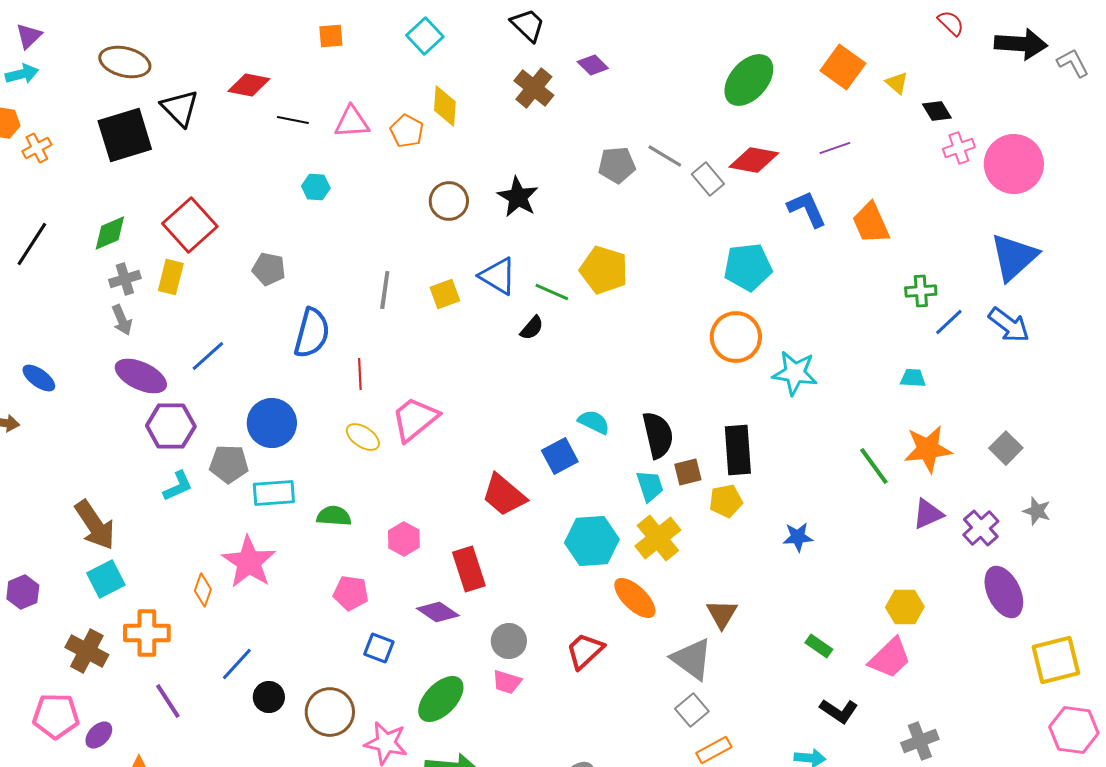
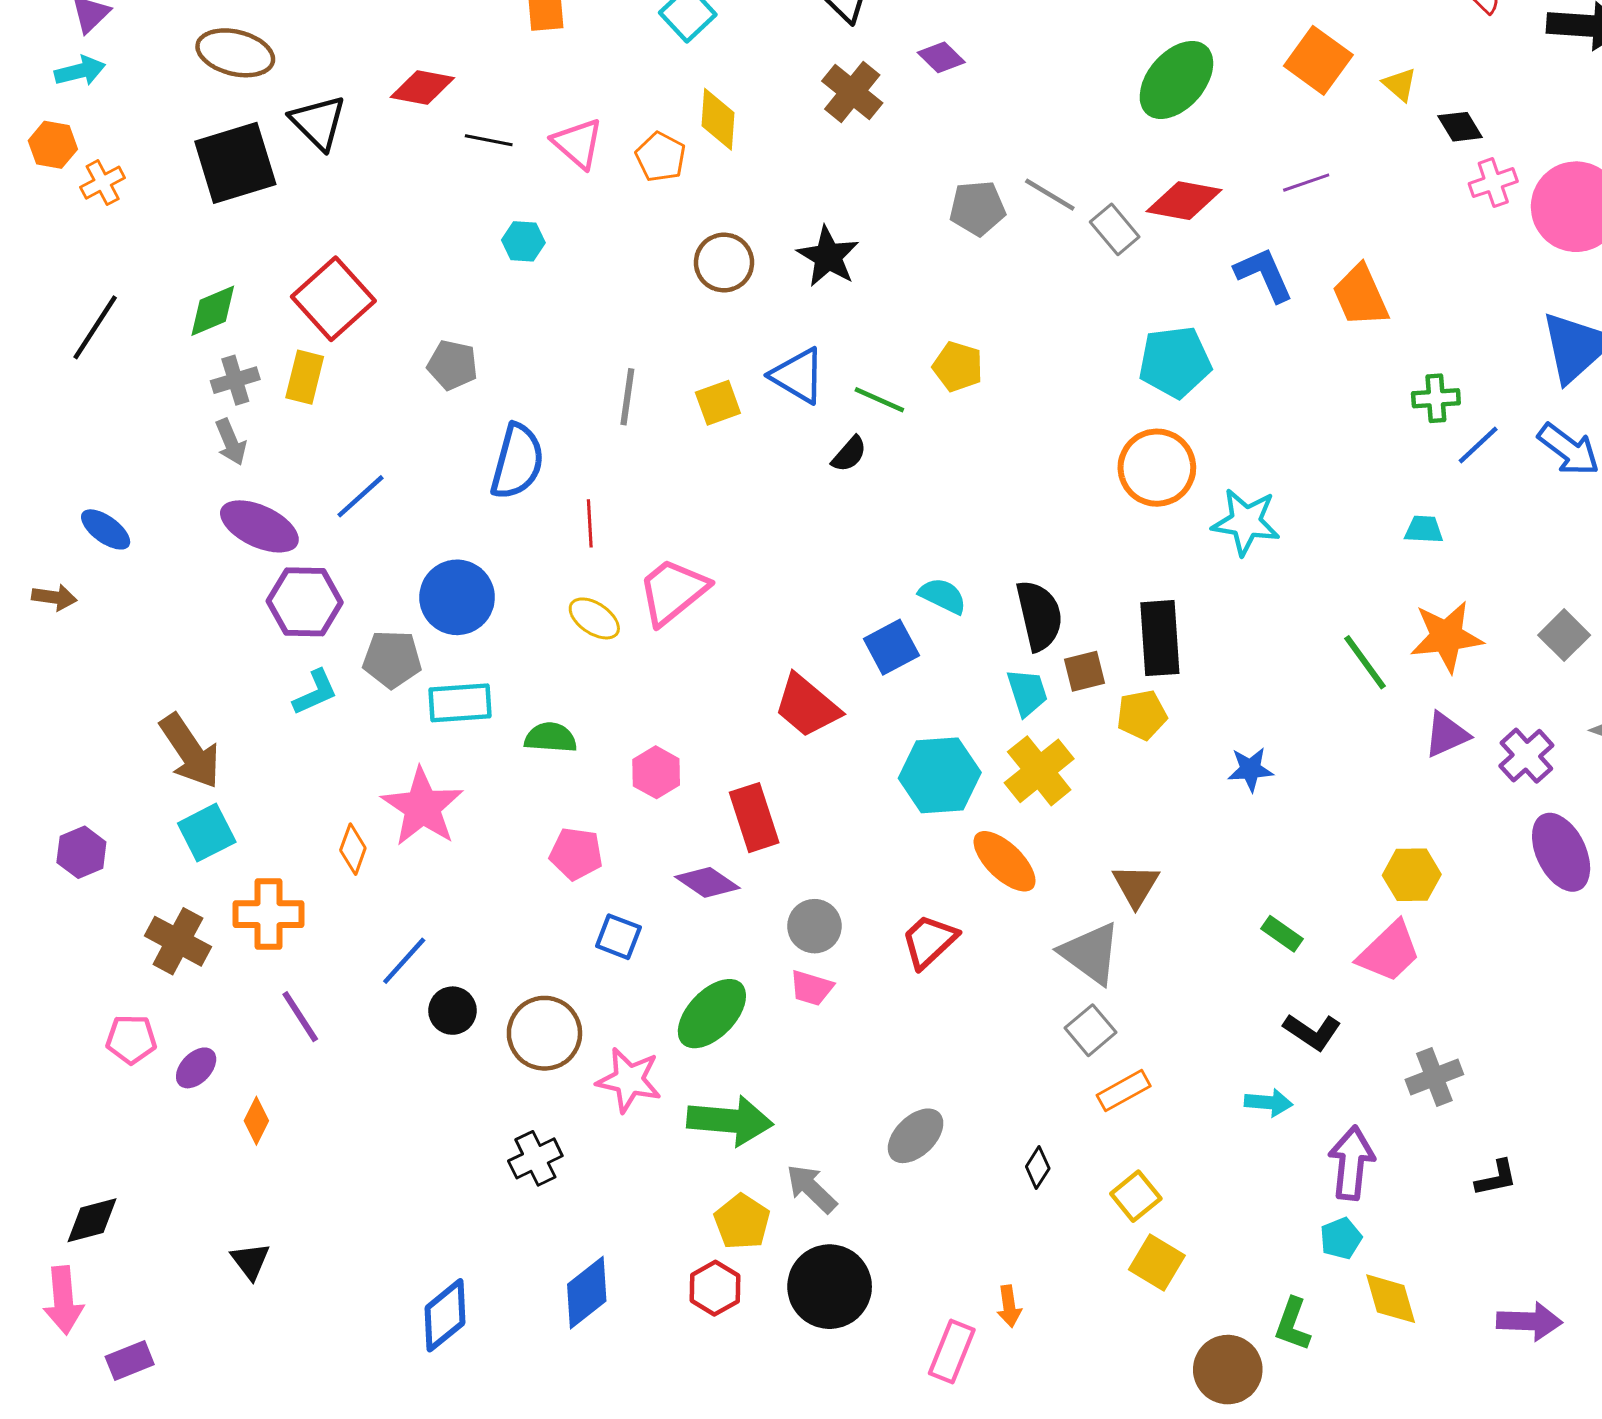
pink triangle: (352, 122) -> (578, 143), turned 45
yellow pentagon: (604, 270) -> (958, 367), size x0.7
pink pentagon: (56, 716) -> (131, 1039), size x0.7

